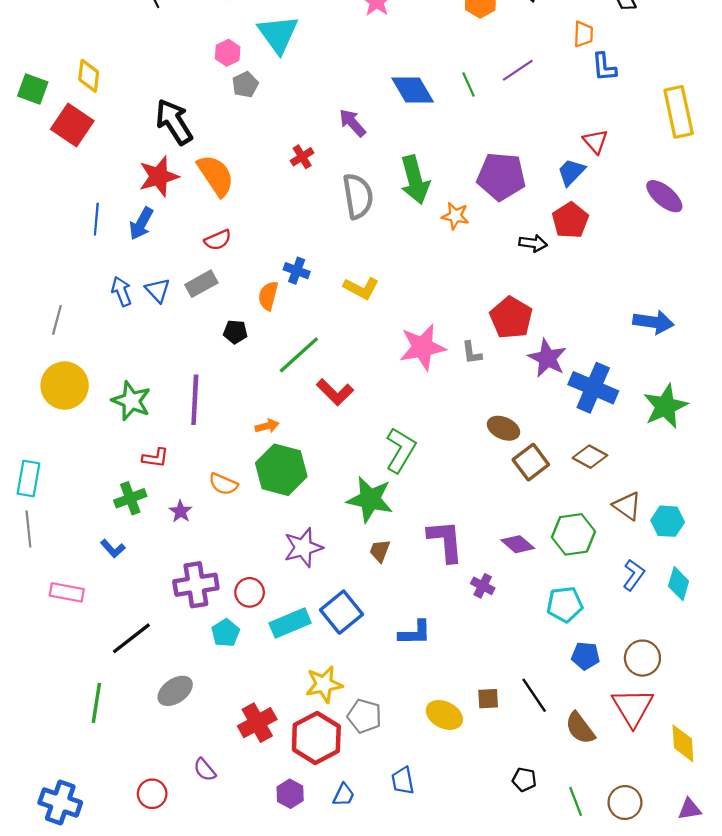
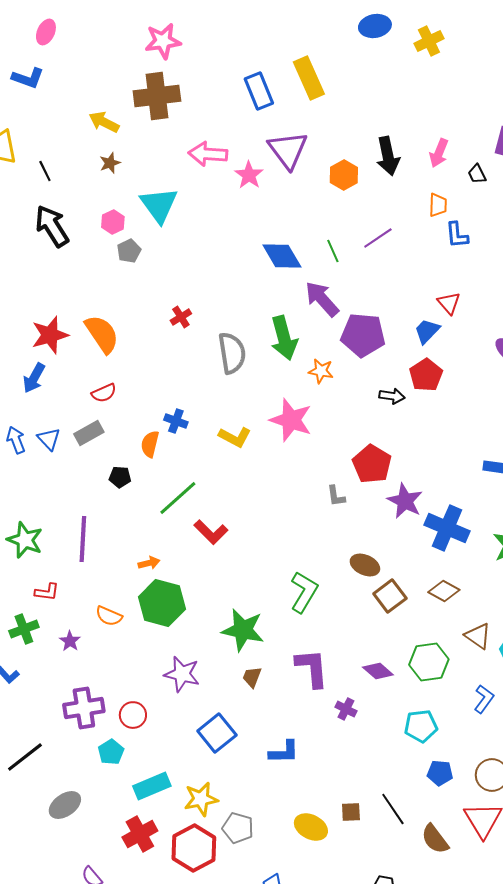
black arrow: (174, 122) -> (52, 226), moved
purple arrow: (352, 123) -> (322, 299), moved, size x1.4
pink star: (422, 347) -> (291, 420), moved, turned 30
green L-shape: (401, 450) -> (304, 592), moved
purple star: (303, 548) -> (182, 674), turned 30
cyan rectangle: (290, 623) -> (152, 786), moved

